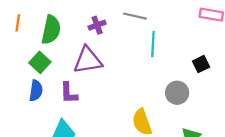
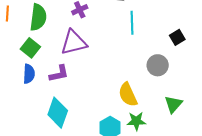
purple L-shape: (69, 93) -> (59, 74), turned -95

